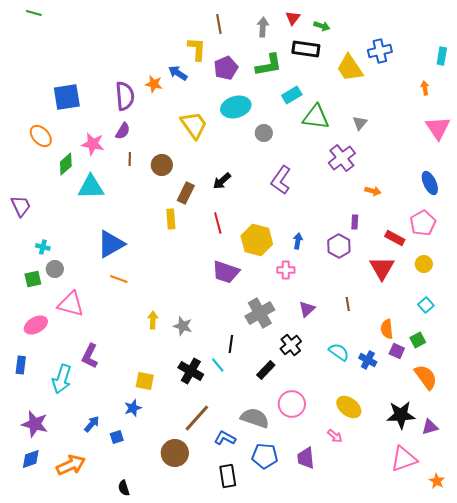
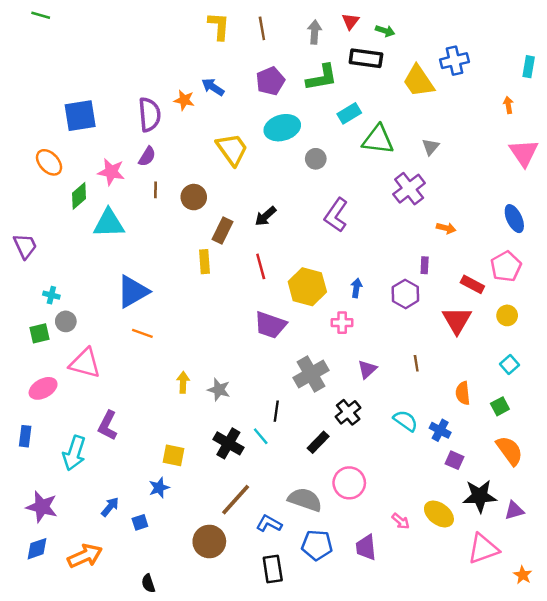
yellow L-shape: (197, 49) -> (219, 26), moved
purple square: (397, 351) -> (454, 460), moved
yellow ellipse: (349, 407) -> (439, 514), moved

